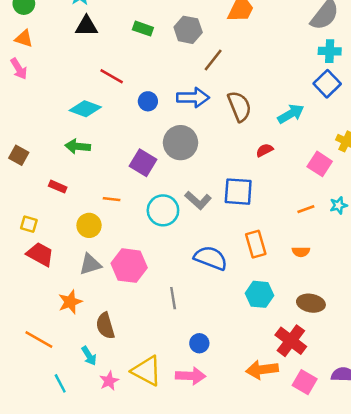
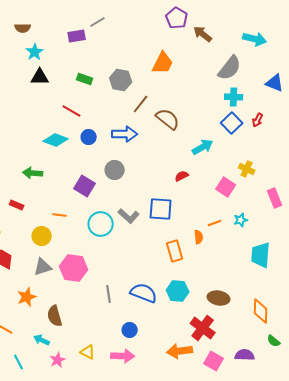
red line: (112, 76) -> (72, 111), moved
brown semicircle: (239, 106) -> (168, 119), moved, turned -30
cyan diamond: (85, 109) -> (56, 140), moved
gray circle: (181, 143) -> (115, 170), size x0.7
orange semicircle: (301, 252) -> (199, 237), moved, turned -96
blue semicircle: (211, 258) -> (144, 293), moved
cyan arrow: (89, 356) -> (42, 340), turned 147
yellow triangle: (147, 371) -> (88, 352), size x0.6

